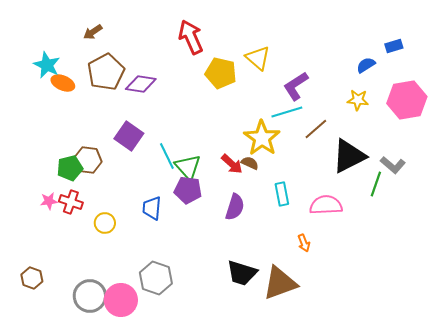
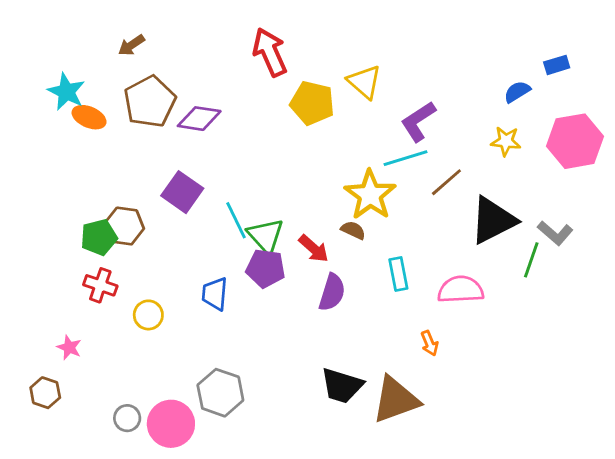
red arrow: (232, 164) -> (314, 249), moved
pink star: (49, 201) -> (69, 347), moved, turned 30
gray circle: (90, 296) -> (127, 418), size x0.6

